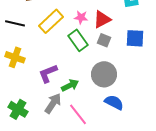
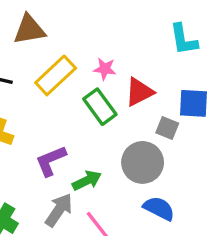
red triangle: (102, 19) -> (139, 92), moved
gray square: (104, 40) -> (167, 128), moved

